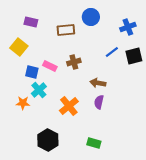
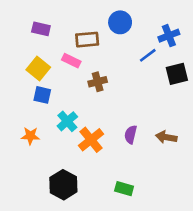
yellow square: (19, 47) -> (38, 69), moved
blue line: (112, 52) -> (148, 55), moved
pink rectangle: (50, 66) -> (71, 61), moved
brown arrow: (98, 83) -> (166, 137), moved
cyan cross: (39, 90) -> (67, 121), moved

